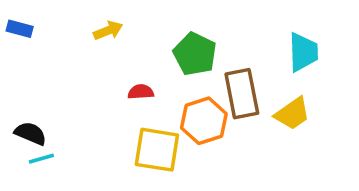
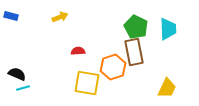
green pentagon: (195, 54) -> (136, 27), moved
yellow trapezoid: (292, 114) -> (167, 88), moved, turned -30

